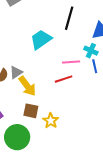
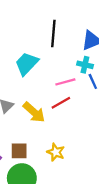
yellow arrow: (27, 86) -> (34, 112), moved
brown square: (31, 111) -> (19, 151), moved

